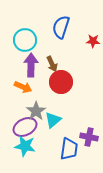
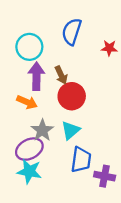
cyan triangle: (53, 120) -> (70, 130), moved
purple cross: (89, 137) -> (105, 176), moved
blue trapezoid: (69, 149) -> (81, 160), moved

